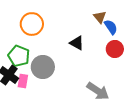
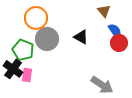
blue semicircle: (111, 27) -> (115, 31), moved
gray circle: (43, 67) -> (47, 39), moved

